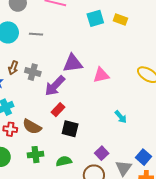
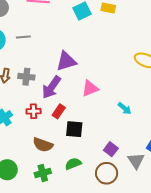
pink triangle: (101, 75) -> (90, 88), moved
brown semicircle: (32, 127) -> (43, 145), moved
red cross: (10, 129) -> (34, 111), moved
green cross: (35, 155) -> (43, 173), moved

